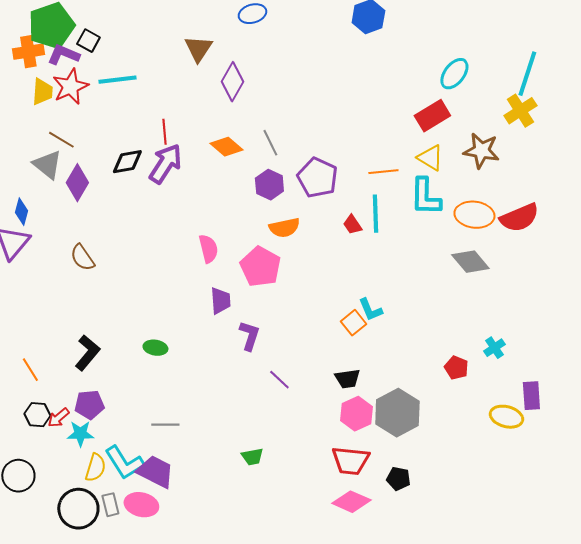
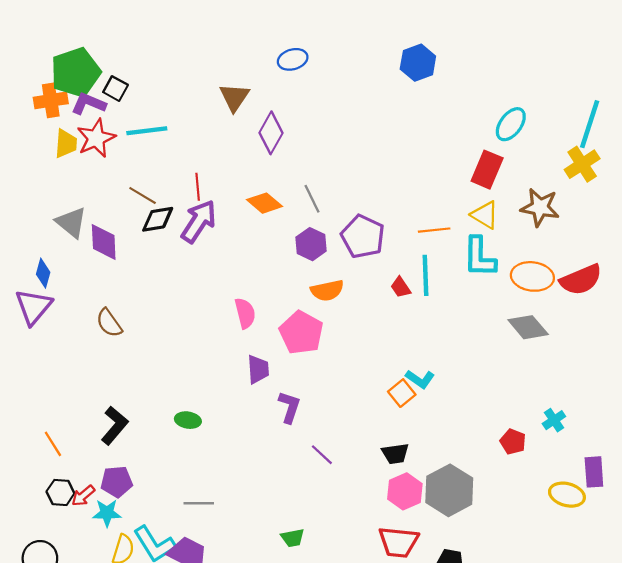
red rectangle: (432, 116) -> (487, 170), turned -36
brown line: (61, 140) -> (143, 195), moved
purple diamond: (77, 183) -> (104, 242), turned -33
cyan L-shape: (370, 310) -> (420, 379), turned -32

